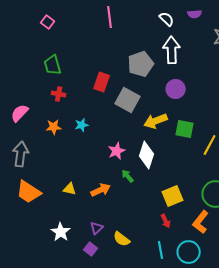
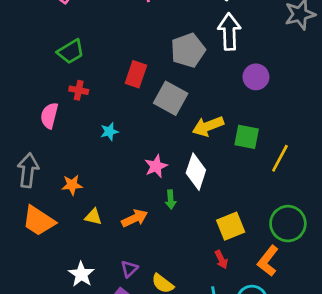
green trapezoid: (53, 65) -> (71, 52), turned -105
purple circle: (176, 89) -> (256, 77), moved
pink semicircle: (20, 113) -> (49, 116), moved, turned -30
orange star: (54, 127) -> (72, 185), moved
green arrow: (128, 176) -> (171, 200), turned -144

